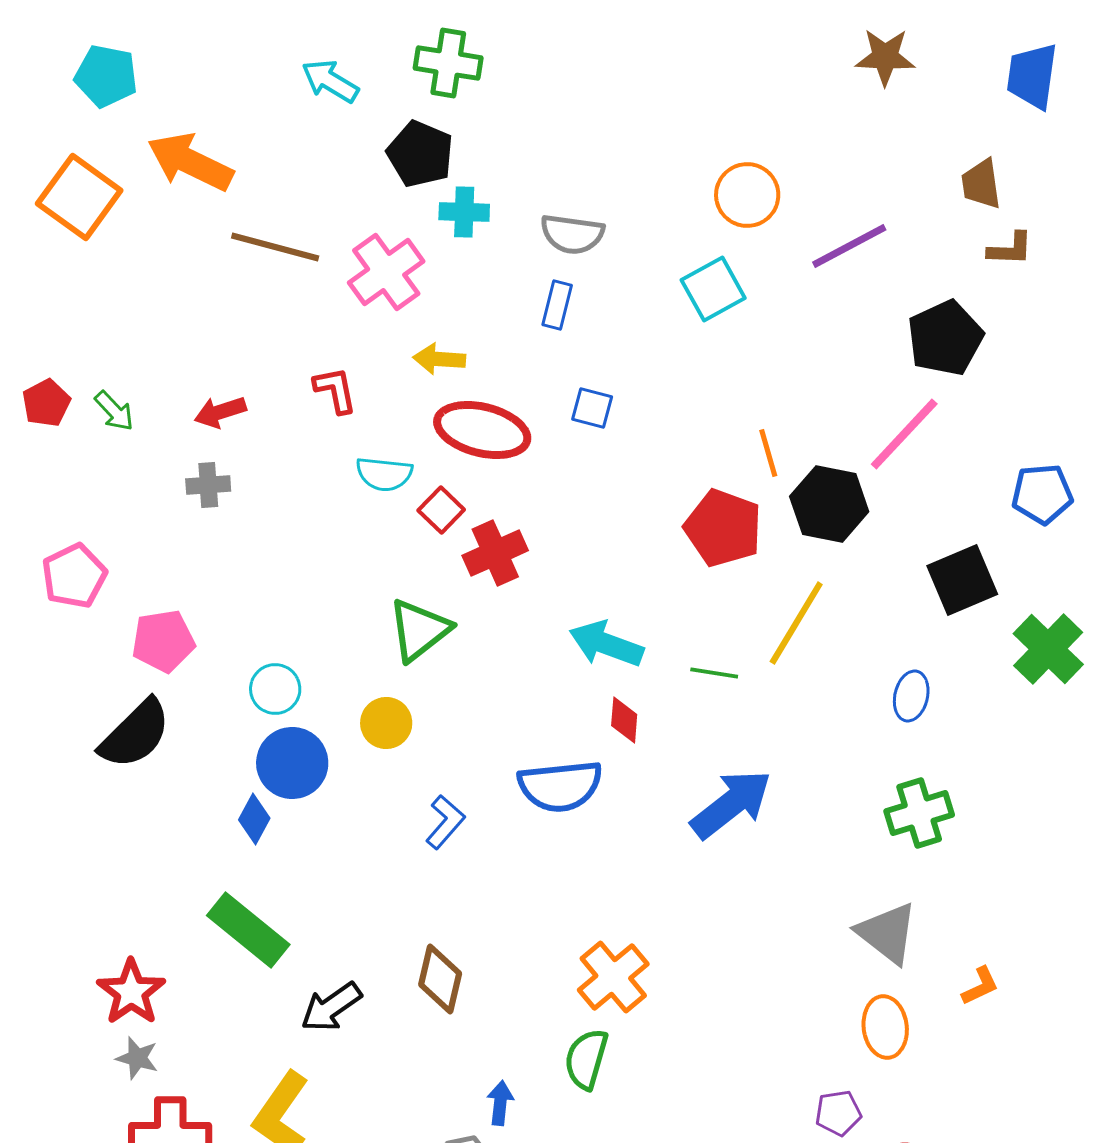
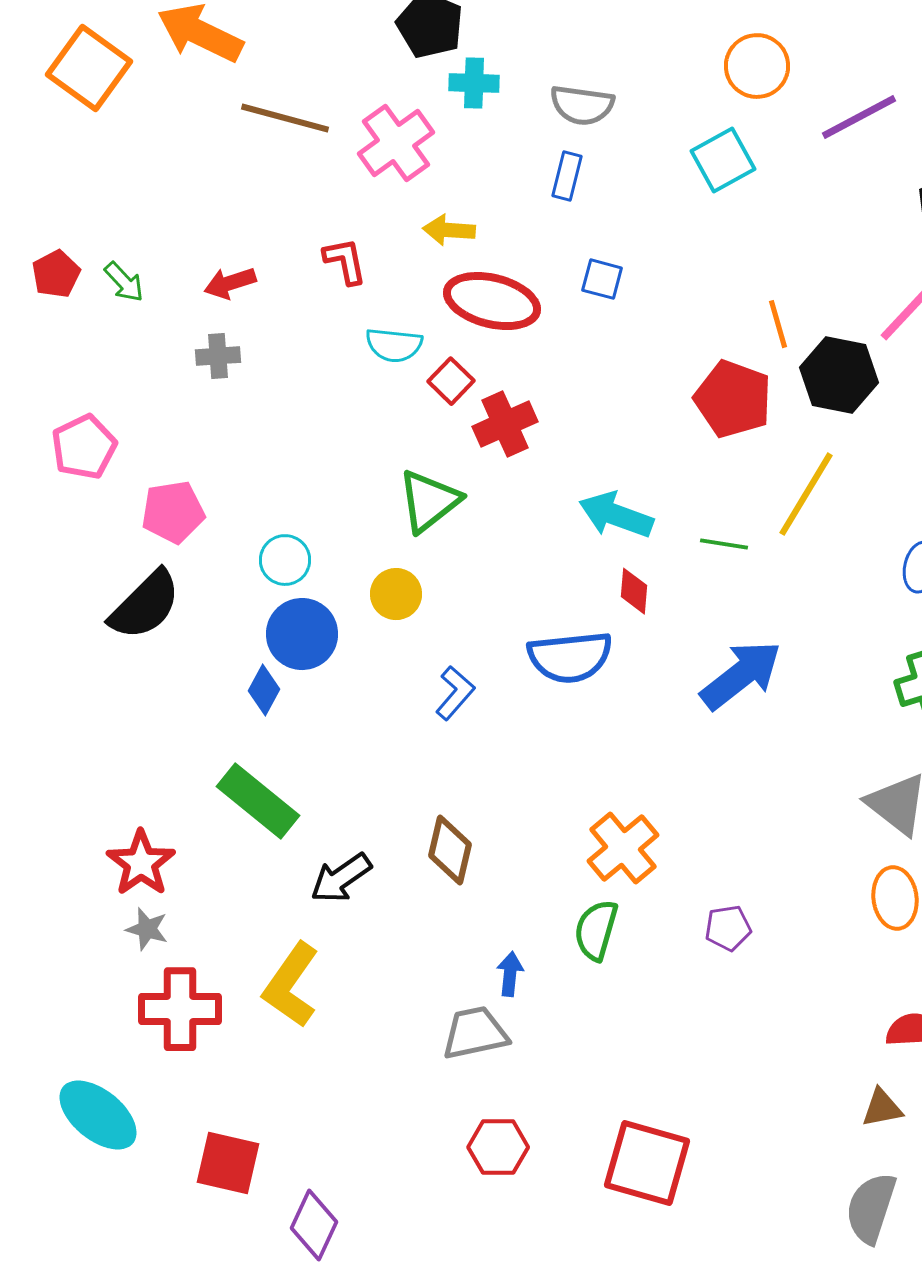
purple pentagon: (838, 1113) -> (728, 928), moved

